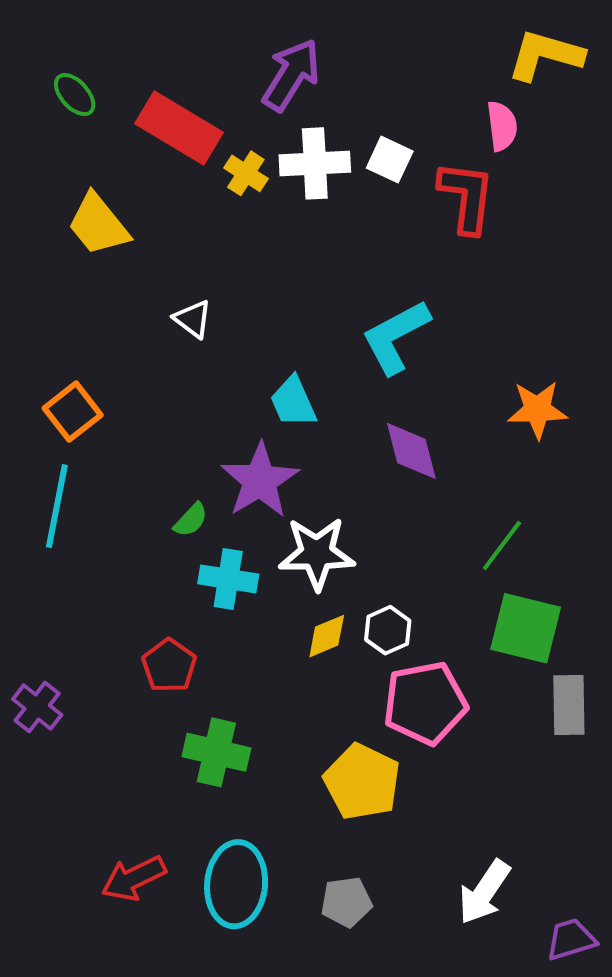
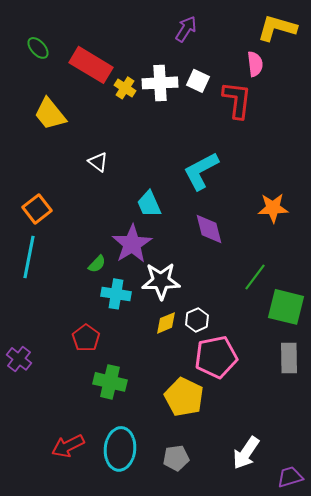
purple arrow: (291, 75) -> (186, 29), moved, size x0.7
green square: (526, 628) -> (286, 307), moved

